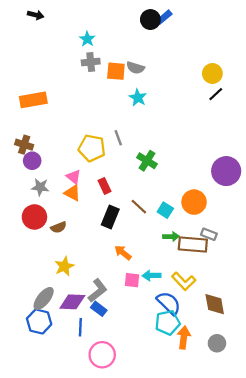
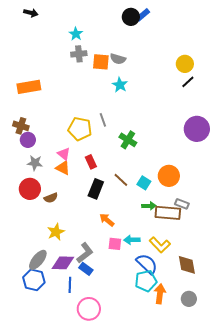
purple circle: (226, 171) -> (197, 129), moved

